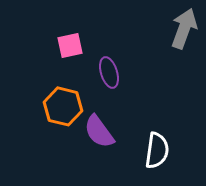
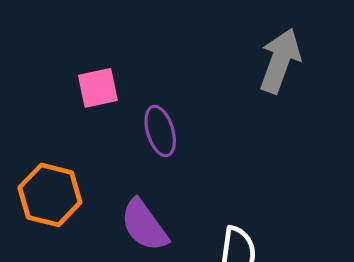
orange hexagon: (63, 106) -> (50, 195), moved

